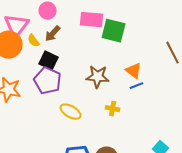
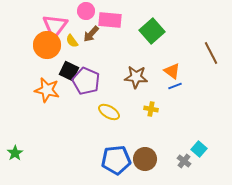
pink rectangle: (92, 20) -> (110, 20), moved
green square: (114, 31) -> (152, 31), turned 35
black square: (49, 61) -> (69, 71), moved

